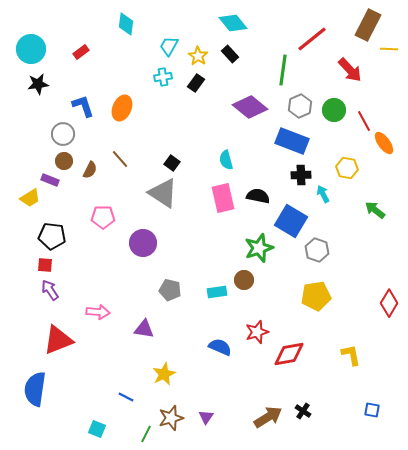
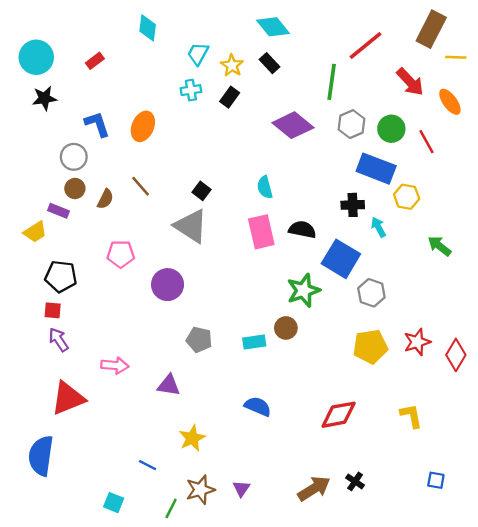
blue rectangle: (292, 141) -> (376, 169), moved
orange ellipse: (384, 143) -> (450, 102), moved
red star: (257, 332) -> (417, 342), moved

